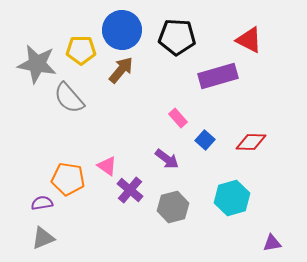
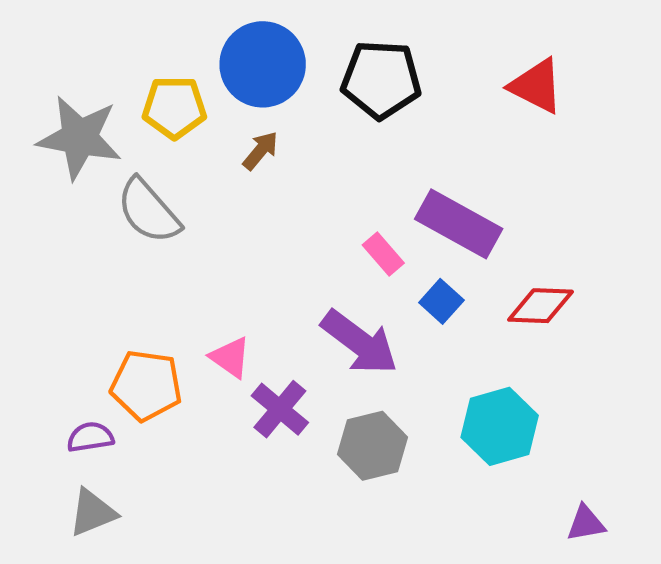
brown arrow: (121, 70) -> (260, 151), size x0.7
purple rectangle: (218, 76) -> (459, 224), moved, turned 45
purple arrow: (167, 159) -> (360, 342), size x1.5

